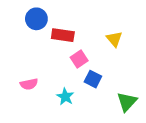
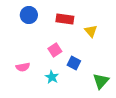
red rectangle: (63, 35) -> (65, 19), moved
pink square: (79, 59) -> (55, 50), moved

